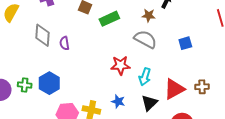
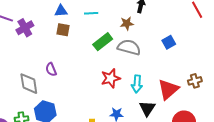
green rectangle: (109, 19) -> (103, 42), moved
gray diamond: (43, 35) -> (29, 84), moved

